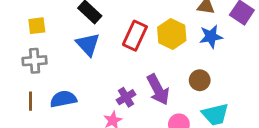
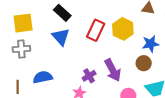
yellow square: (37, 26) -> (23, 23), size x1.5
blue star: (211, 37) -> (151, 44), moved
brown line: (30, 101) -> (18, 87), moved

